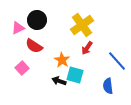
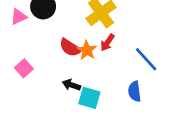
red semicircle: (34, 46) -> (70, 48), moved
orange star: (62, 60) -> (87, 50), moved
cyan square: (75, 75) -> (89, 98), moved

